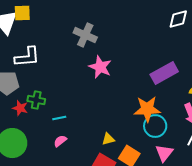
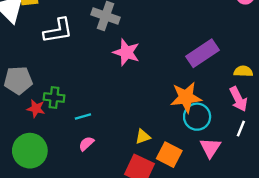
white L-shape: (27, 57) -> (58, 31), moved

